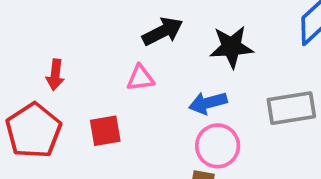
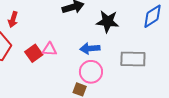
pink triangle: (140, 78) -> (50, 49), moved
red square: (105, 131) -> (34, 53), turned -36

